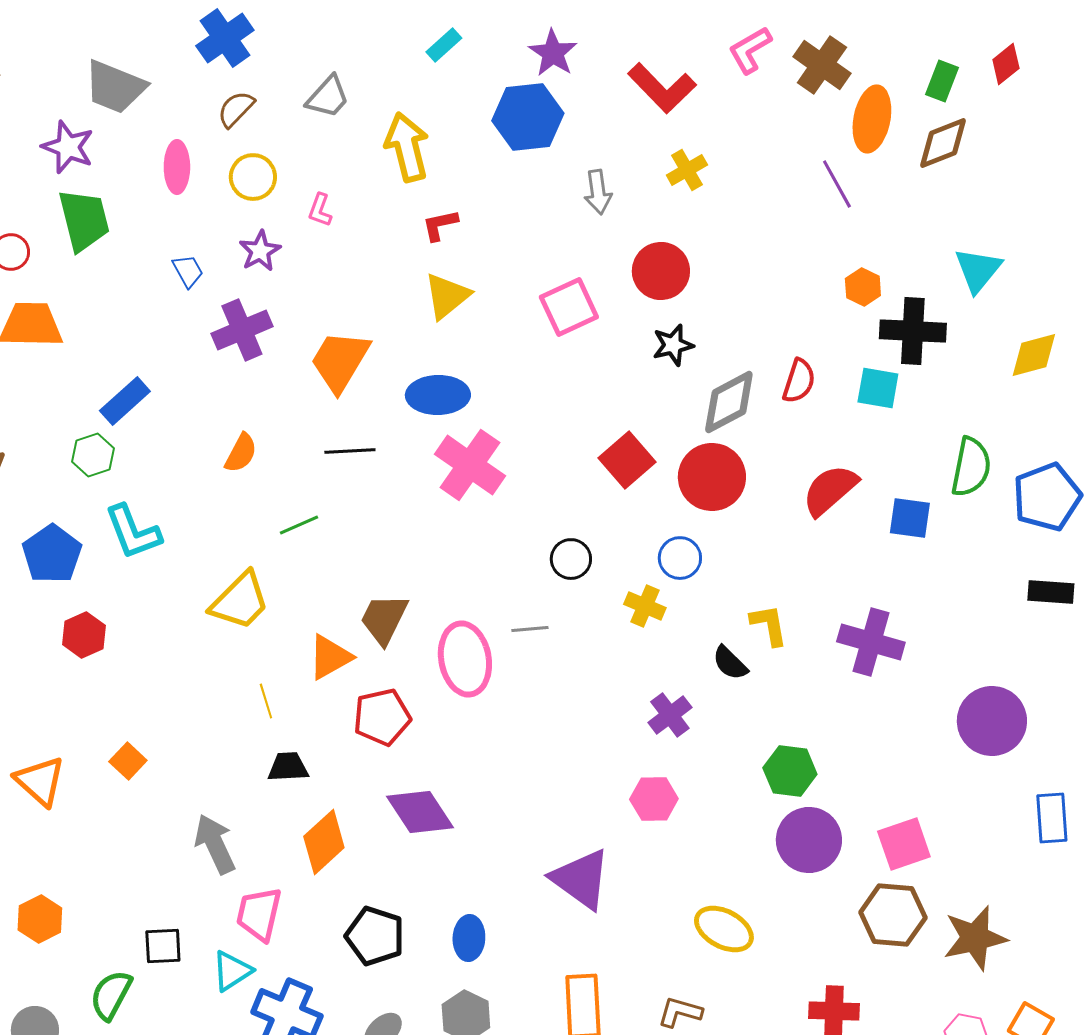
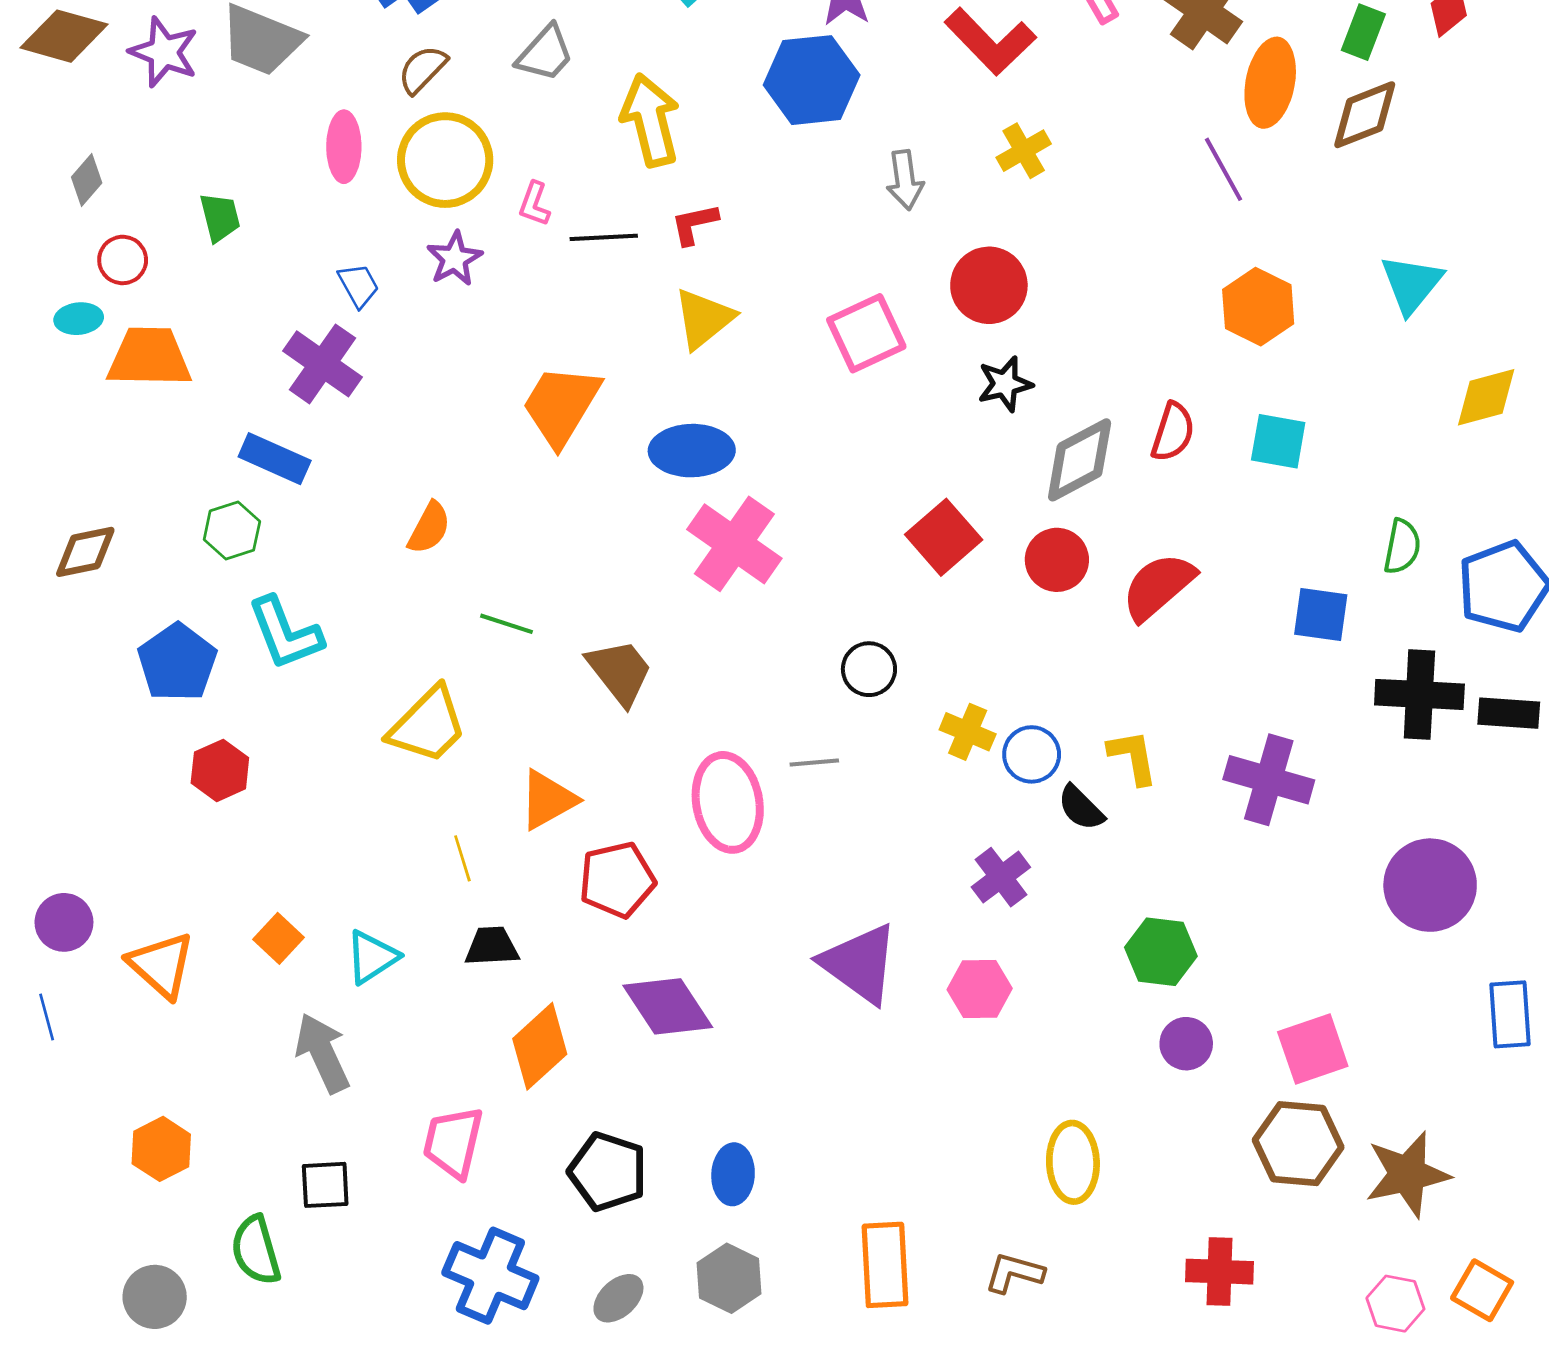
purple star: (68, 147) -> (164, 52), moved
yellow circle: (253, 177) -> (445, 160), size x1.5
green trapezoid: (84, 220) -> (220, 217), size x0.6
orange hexagon: (863, 287) -> (1258, 307), size x1.5
purple cross: (242, 330) -> (323, 364), moved, turned -32
black cross: (913, 331) -> (1419, 694), moved
blue rectangle: (125, 401) -> (275, 459), turned 66
black line: (350, 451) -> (604, 237), moved
green semicircle: (971, 467) -> (1402, 547), size x0.7
red circle: (712, 477) -> (1057, 560), size x0.7
red semicircle: (830, 490) -> (1158, 587), moved
green line: (299, 525) -> (506, 624), turned 42
blue circle: (680, 558) -> (1032, 754), moved
brown trapezoid: (384, 619) -> (620, 672), moved, turned 116
purple circle: (809, 840) -> (1186, 1044), size x0.6
gray arrow: (215, 844) -> (323, 1053), moved
purple triangle: (581, 879) -> (860, 964), moved
yellow ellipse: (724, 929) -> (1073, 1162), turned 60
cyan triangle: (232, 971) -> (372, 957), moved
green semicircle: (111, 995) -> (256, 1250), turned -44

